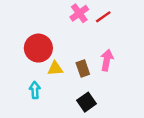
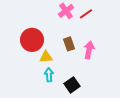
brown rectangle: (83, 68) -> (69, 44), moved
cyan arrow: (35, 90) -> (49, 75), moved

